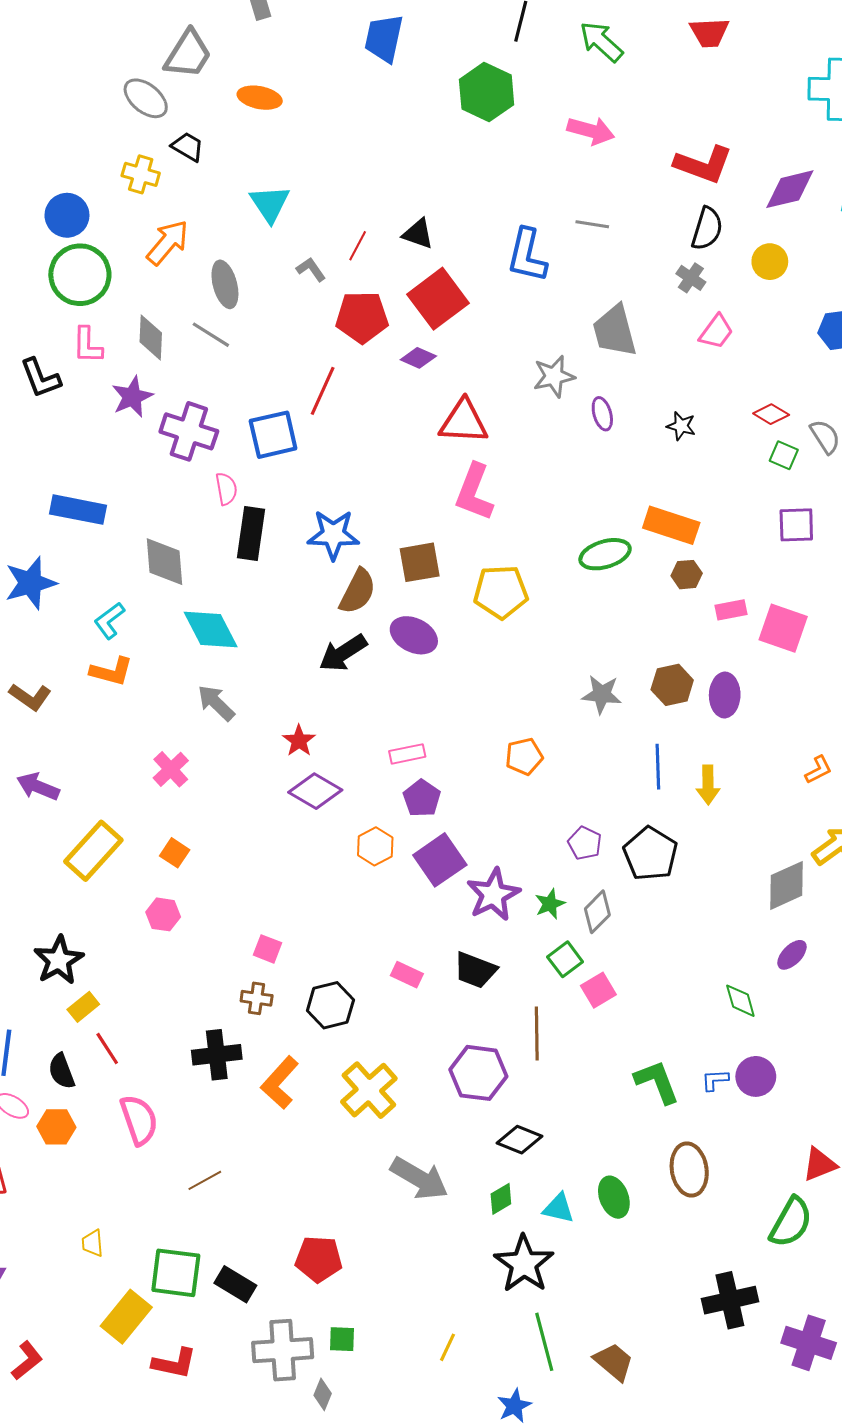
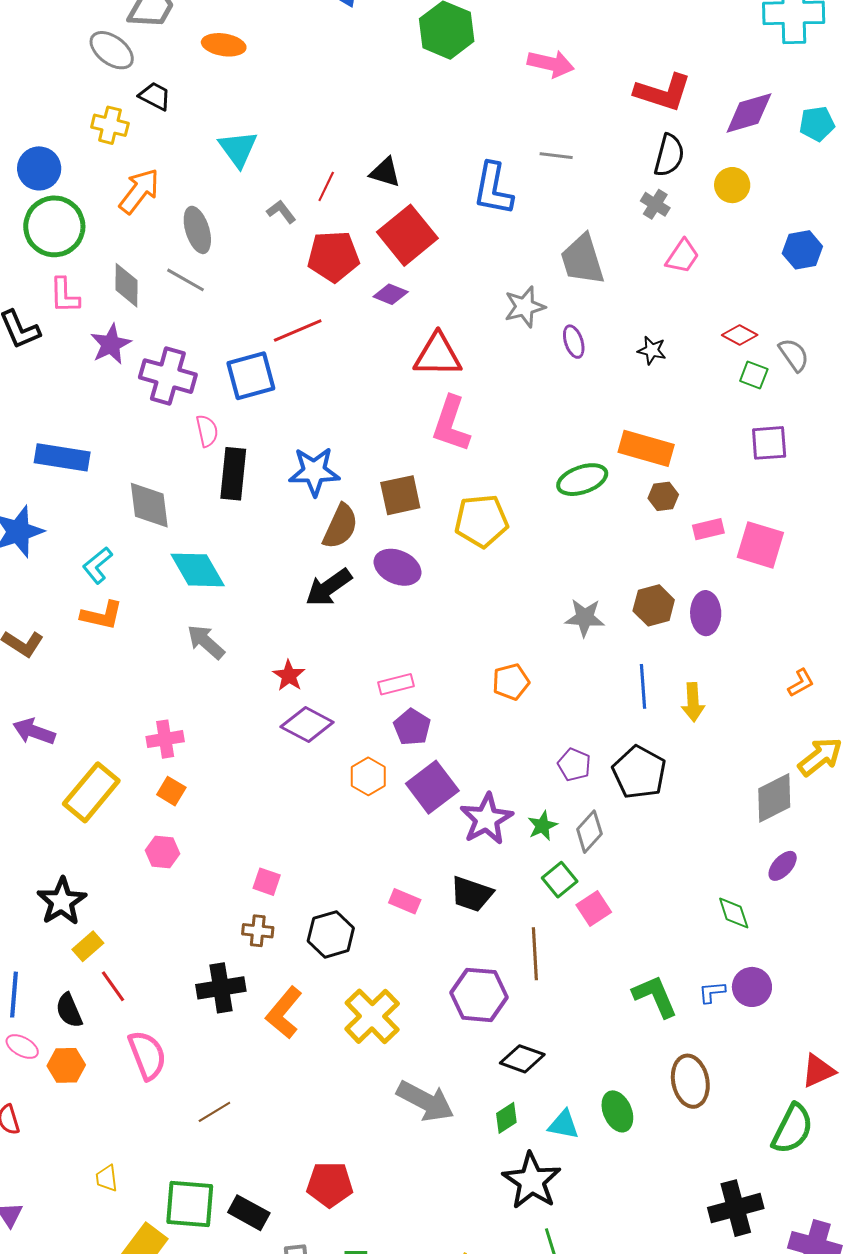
red line: (323, 391) -> (298, 331), turned 45
pink cross: (171, 769) -> (165, 739), moved, turned 36

